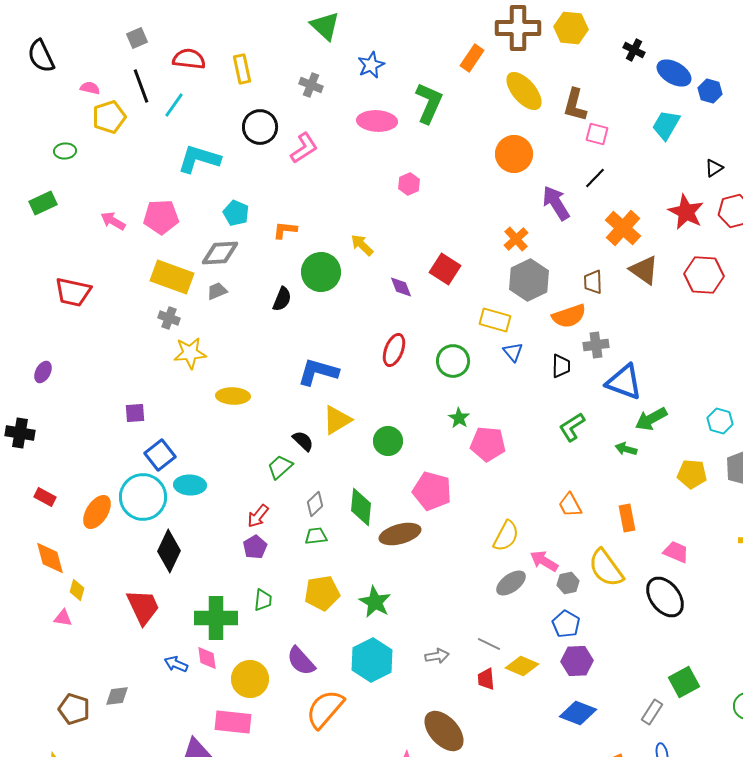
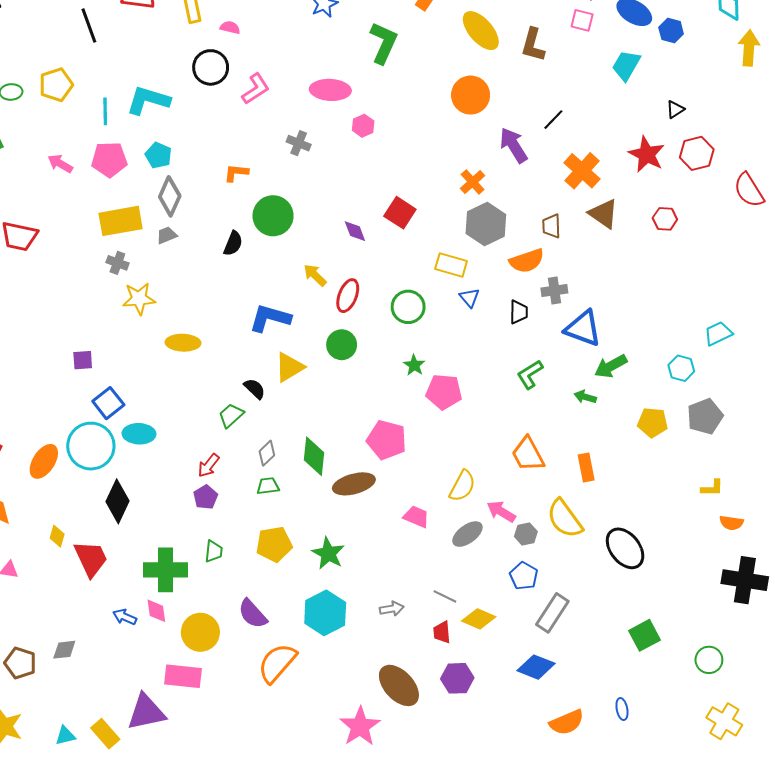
gray cross: (311, 85) -> (299, 143), moved
pink semicircle: (90, 88) -> (230, 27), moved
cyan line: (174, 105) -> (105, 111), moved, turned -36
yellow pentagon: (109, 117) -> (56, 85), moved
pink ellipse: (377, 121) -> (330, 90), moved
pink square: (597, 134) -> (582, 20), moved
cyan pentagon: (236, 213) -> (158, 155), moved
yellow arrow: (362, 245) -> (315, 275), moved
gray diamond: (220, 253) -> (170, 196), turned -63
red hexagon: (704, 275) -> (665, 219), size x0.6
yellow rectangle: (172, 277) -> (121, 221), turned -30
green circle: (388, 441) -> (342, 345), moved
orange trapezoid: (570, 505) -> (528, 454), size x1.4
pink trapezoid: (676, 552) -> (416, 517), moved
yellow diamond: (77, 590) -> (57, 536), moved
purple hexagon: (577, 661) -> (457, 678), moved
gray rectangle: (652, 712) -> (552, 613), moved, size x1.5

